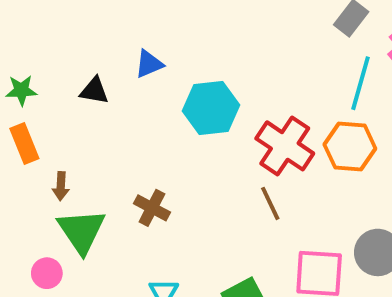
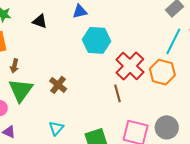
blue triangle: (149, 64) -> (80, 11), moved

